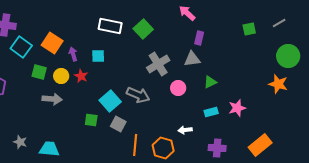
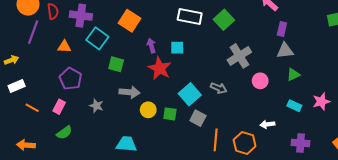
orange square: (52, 43) -> (130, 21), moved
gray triangle: (192, 59) -> (285, 51), moved
yellow circle: (61, 76) -> (148, 110), moved
red star: (81, 76) -> (160, 68), size x1.6
gray arrow: (138, 95) -> (219, 88), size x0.7
cyan rectangle: (211, 112) -> (294, 106), turned 40
gray star: (20, 142) -> (96, 106), moved

